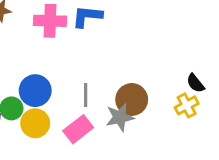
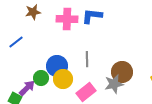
gray line: (86, 95) -> (87, 59), moved
yellow circle: (35, 123) -> (63, 79), moved

